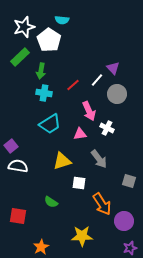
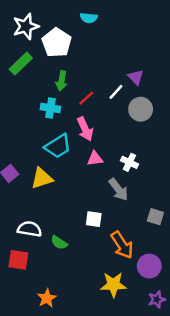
cyan semicircle: (62, 20) -> (89, 18), moved
green arrow: (41, 71) -> (62, 81), moved
pink arrow: (89, 111) -> (85, 129), moved
white cross: (107, 128) -> (129, 162), moved
yellow triangle: (62, 161) -> (42, 178), moved
white semicircle: (18, 166) -> (29, 229), moved
yellow star: (82, 236) -> (113, 285), moved

